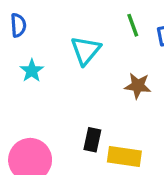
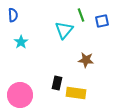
cyan triangle: (86, 50) -> (64, 30), moved
brown star: (138, 86) -> (86, 60), moved

